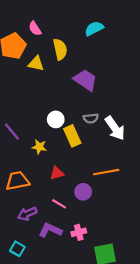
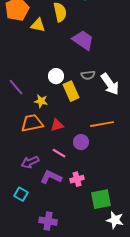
orange trapezoid: (17, 181) -> (32, 123), moved

